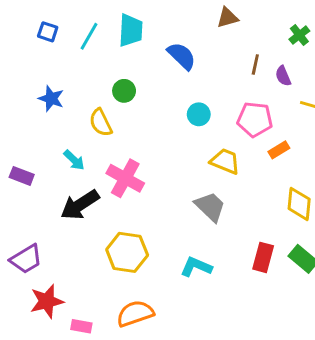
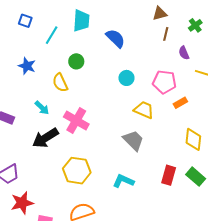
brown triangle: (227, 18) -> (160, 14), moved
cyan line: (89, 36) -> (52, 35), moved
brown line: (255, 65) -> (166, 34), moved

